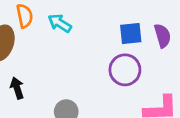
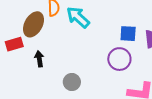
cyan arrow: (60, 23) -> (78, 17), size x1.4

